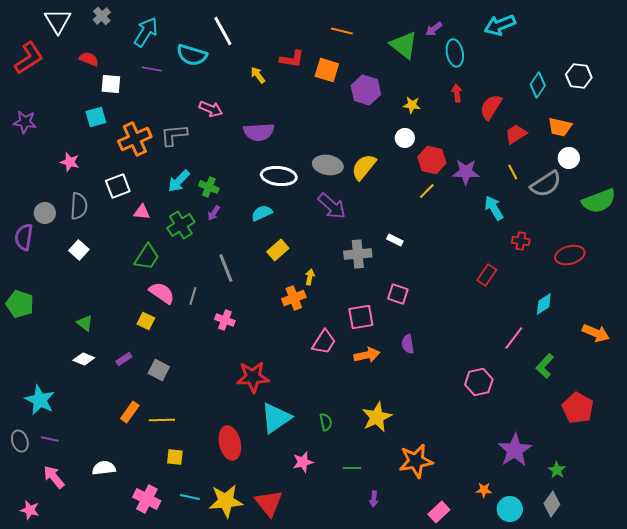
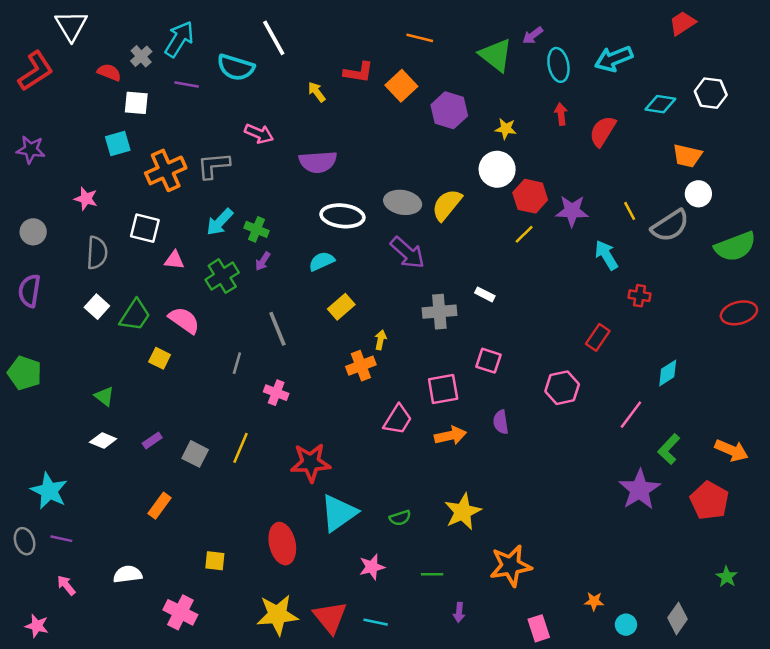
gray cross: (102, 16) -> (141, 56), moved
cyan arrow: (500, 25) -> (614, 59), moved
orange square: (327, 70) -> (401, 86), turned 30
cyan diamond: (538, 85) -> (660, 104), turned 65
red trapezoid: (516, 134) -> (682, 23), moved
white circle: (405, 138) -> (497, 169), size x1.5
white square: (118, 186) -> (145, 228), turned 35
gray circle: (45, 213) -> (33, 232), moved
red ellipse: (570, 255) -> (739, 313), moved
green trapezoid: (147, 257) -> (135, 315), moved
pink semicircle: (162, 293) -> (184, 320), moved
yellow square: (146, 321) -> (160, 358), moved
orange arrow: (596, 333) -> (732, 450), moved
pink hexagon: (479, 382) -> (562, 388), moved
yellow line: (162, 420) -> (241, 448), moved, turned -65
green semicircle: (326, 422) -> (400, 518), turned 84
purple star: (515, 450) -> (639, 490), moved
green star: (557, 470) -> (727, 577), moved
pink arrow: (54, 477) -> (66, 585), size x0.7
cyan line: (190, 497) -> (376, 622), moved
cyan circle: (510, 509) -> (626, 625), size x0.7
pink rectangle: (439, 512) -> (539, 628), turned -65

